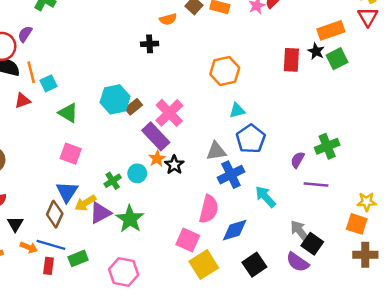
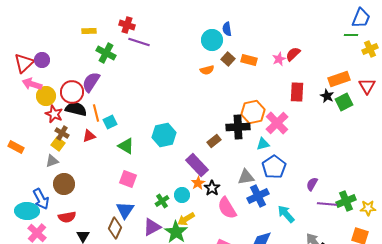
red triangle: (368, 17) -> (367, 86), moved
purple semicircle: (25, 34) -> (91, 82), size x1.5
black cross: (150, 44) -> (238, 127), moved, size x1.6
red rectangle: (291, 60) -> (297, 92), moved
brown rectangle: (134, 107) -> (214, 141), moved
pink cross: (169, 113) -> (277, 123), moved
green cross: (327, 146) -> (346, 201), moved
yellow star: (367, 202) -> (368, 208), moved
yellow arrow: (85, 203) -> (186, 219), moved
pink semicircle: (209, 209) -> (227, 208), moved, turned 135

